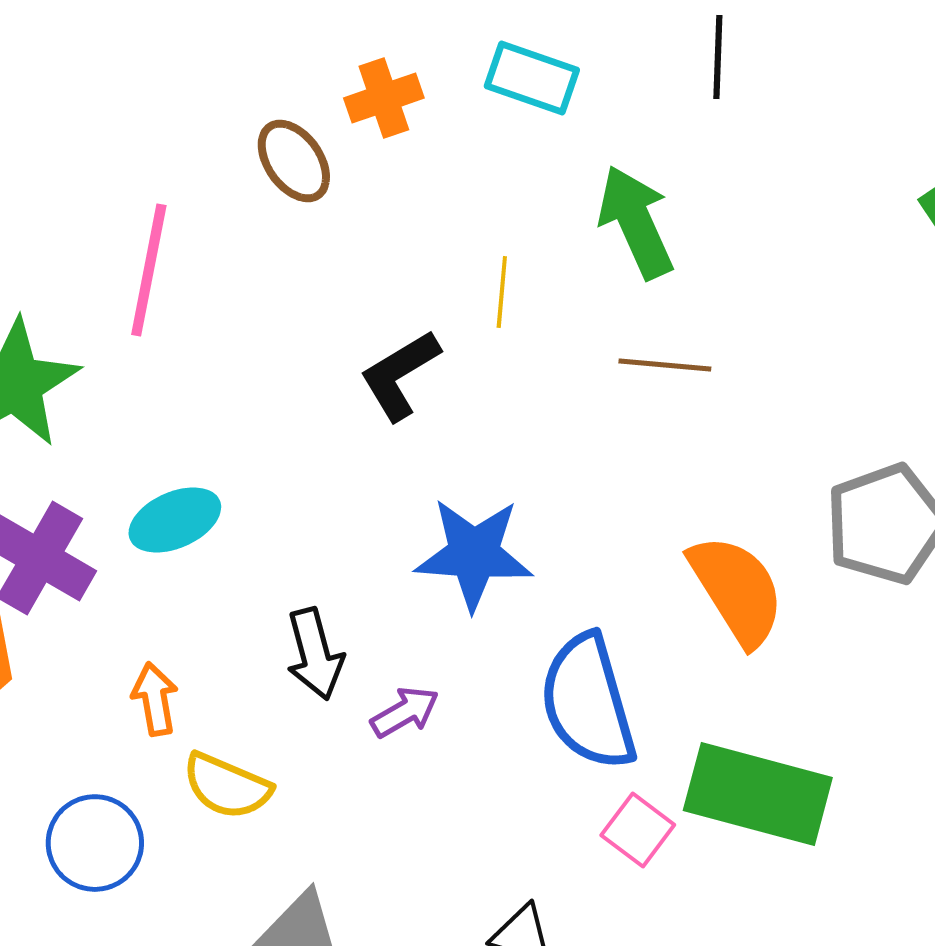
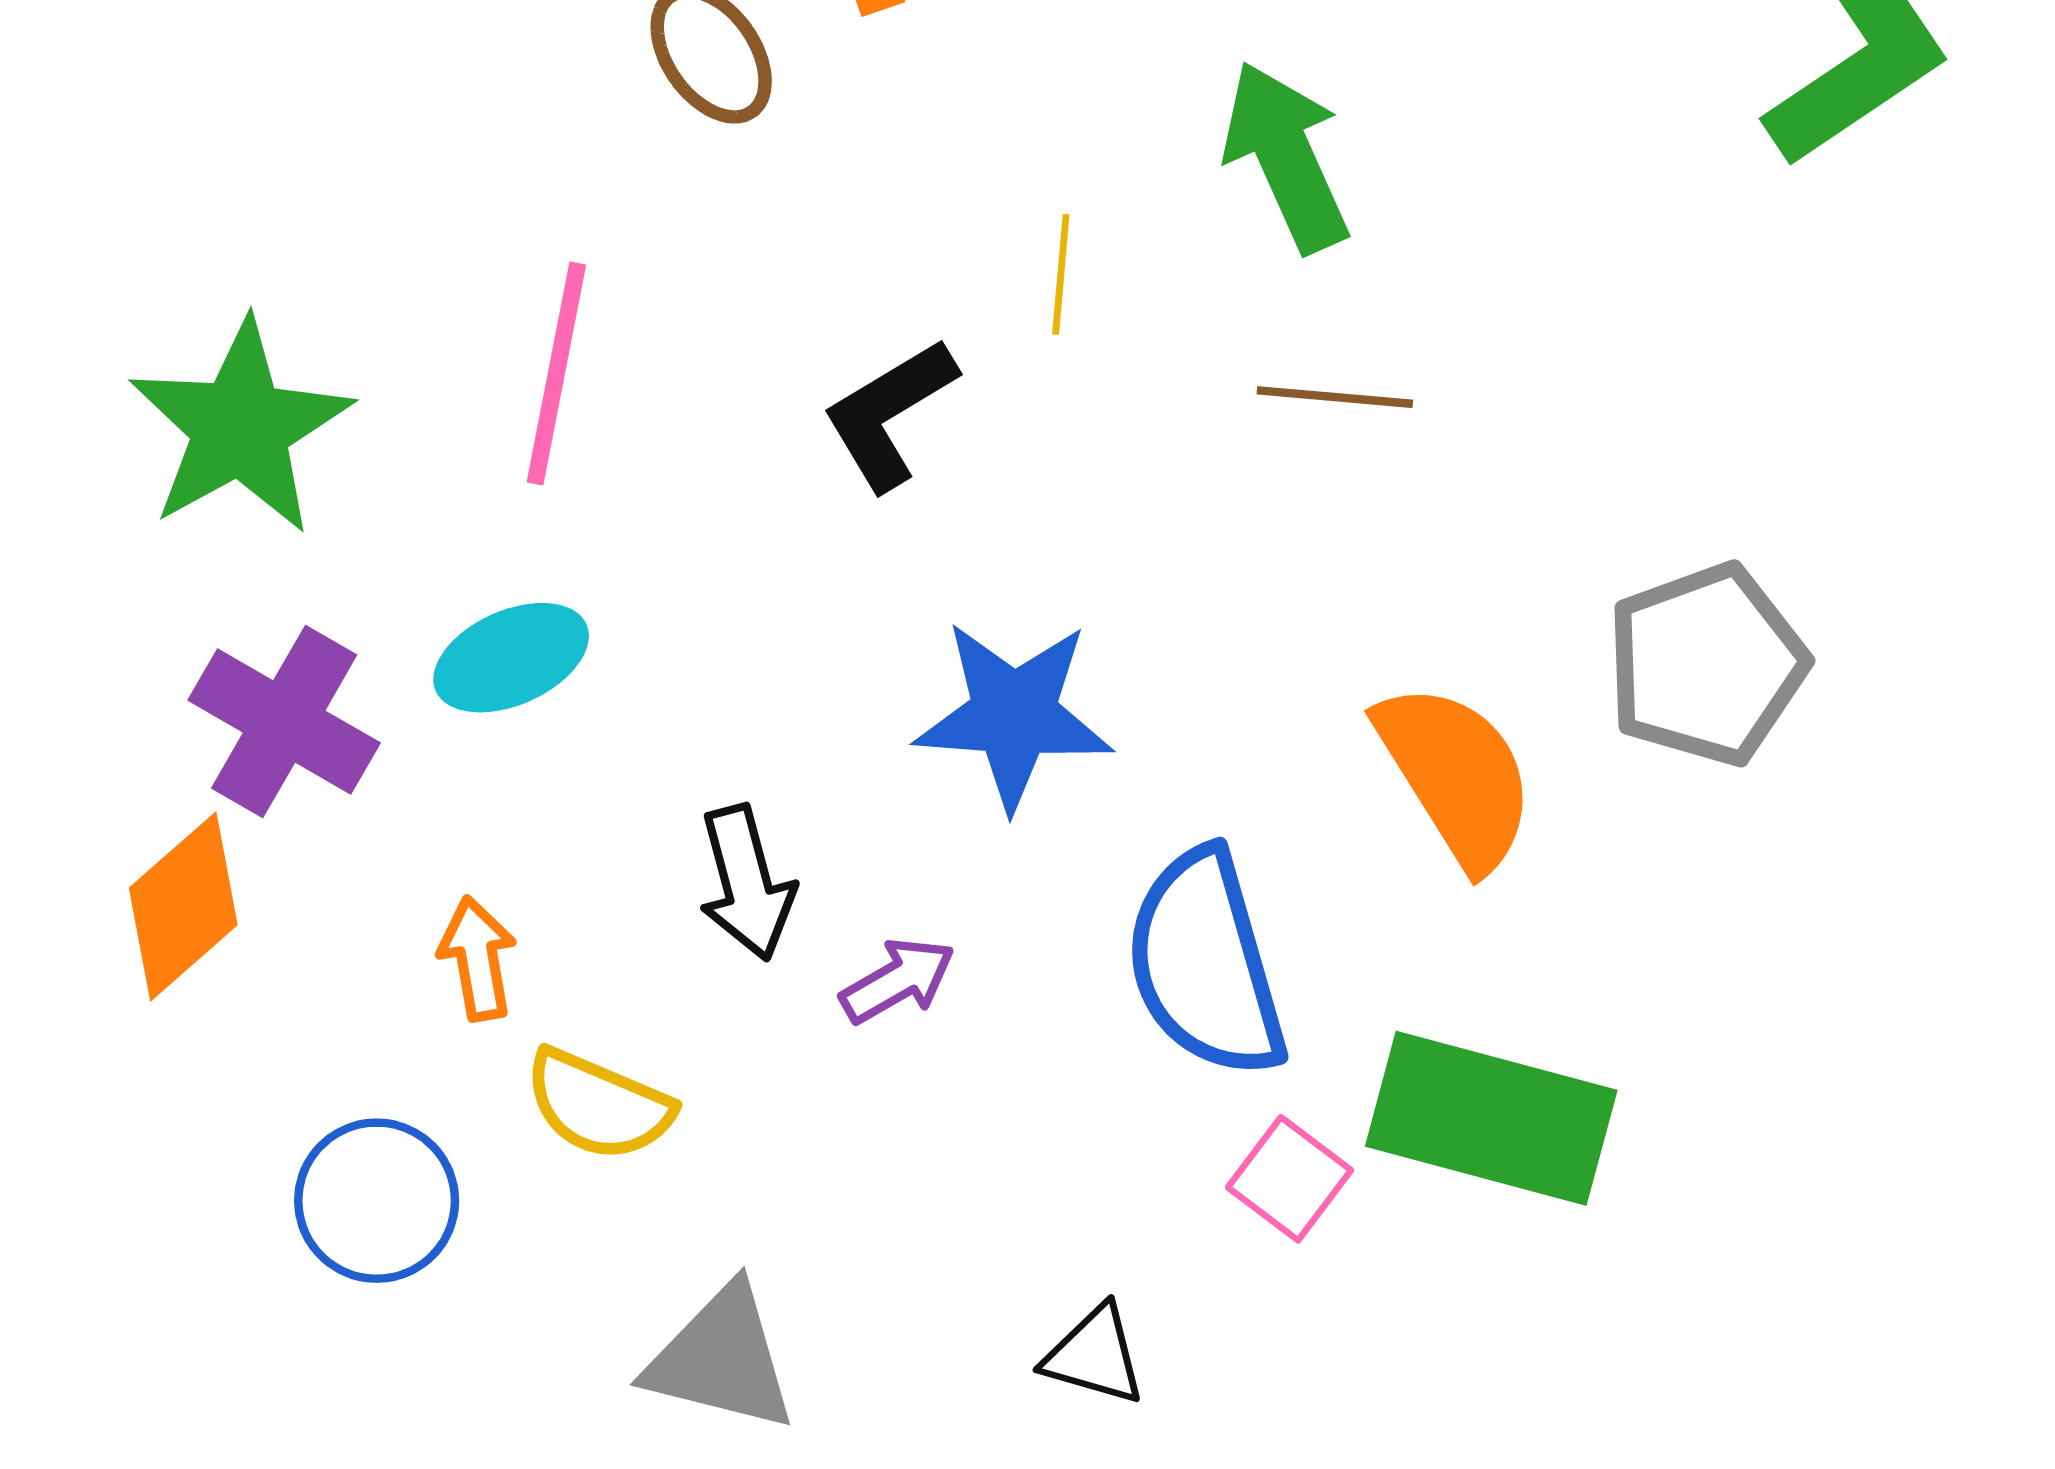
pink line: (149, 270) -> (556, 374), moved

